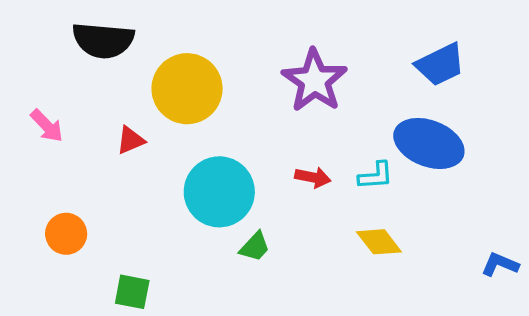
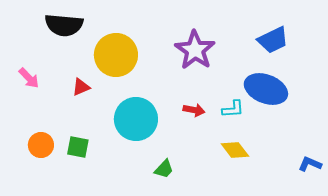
green trapezoid: (255, 247) -> (164, 169), moved
green square: (132, 292) -> (78, 147), moved

